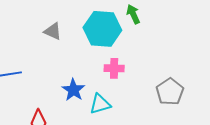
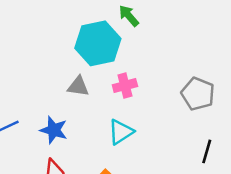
gray triangle: (53, 31) -> (78, 86), moved
blue star: (73, 90) -> (54, 130), moved

